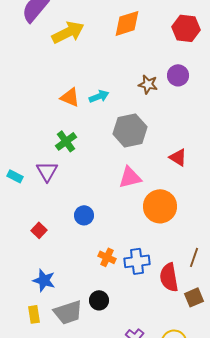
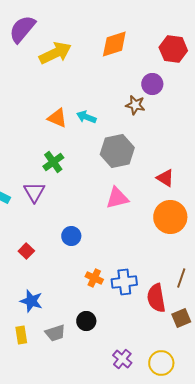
purple circle: (178, 75) -> (152, 84), moved
cyan arrow: (99, 96) -> (86, 117), turned -138
orange circle: (160, 206) -> (170, 217), moved
gray trapezoid: (68, 312) -> (55, 333), size x0.7

